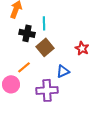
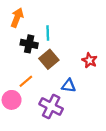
blue triangle: (63, 71) -> (69, 86), turned 32
purple cross: (47, 90) -> (51, 106), turned 30

